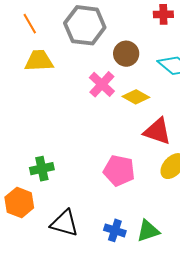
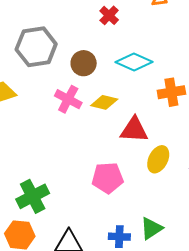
red cross: (163, 14) -> (109, 15), turned -30
green cross: (42, 169) -> (33, 196), size x1.4

